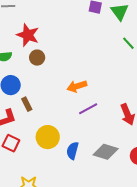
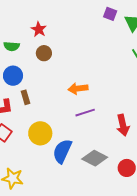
red star: (28, 35) -> (39, 29), size x0.7
blue semicircle: (73, 151) -> (62, 151), size x1.4

